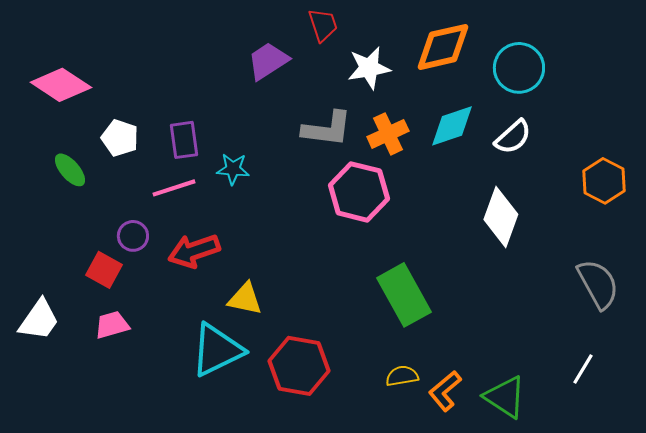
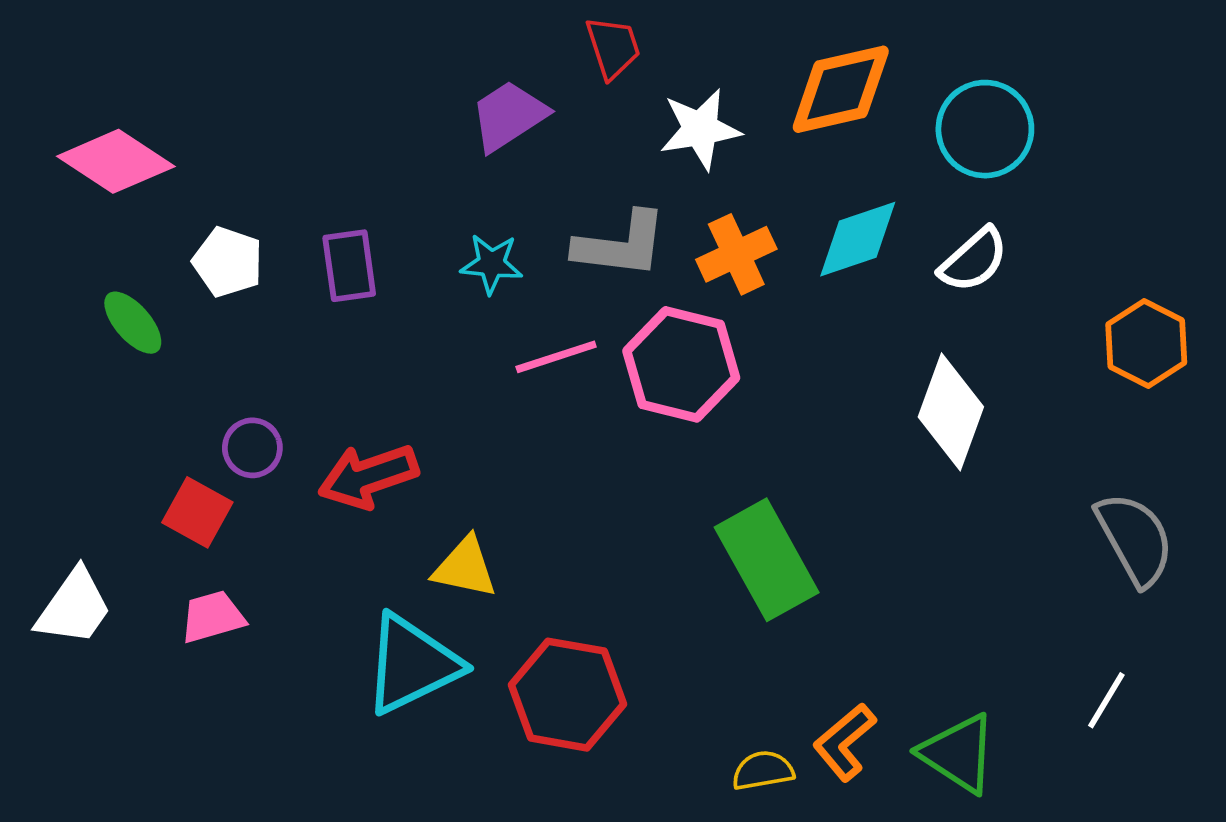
cyan star: (233, 169) -> (492, 264), moved
pink line: (174, 188) -> (556, 357), moved
yellow semicircle: (402, 376) -> (763, 771), moved

